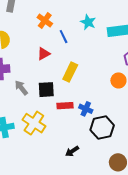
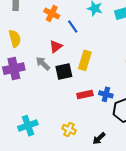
gray arrow: (21, 88) -> (43, 64), moved
black square: (46, 90) -> (64, 71), moved
yellow cross: (34, 123) -> (69, 129), moved, size x0.6

